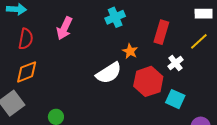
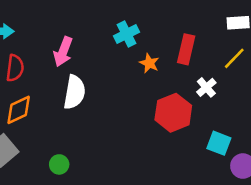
orange star: (130, 51) -> (149, 63), moved
white semicircle: (109, 73) -> (74, 92), moved, turned -44
cyan square: (175, 99) -> (219, 143), moved

